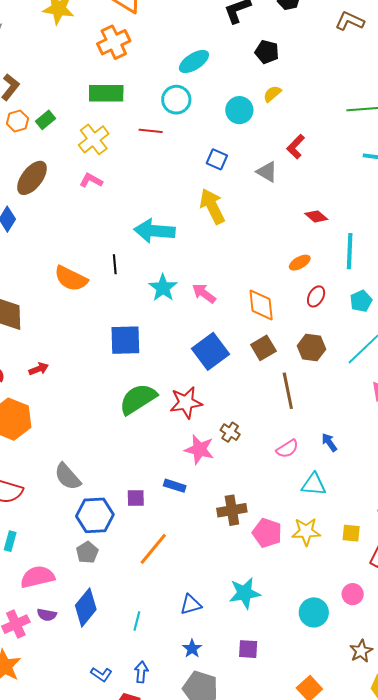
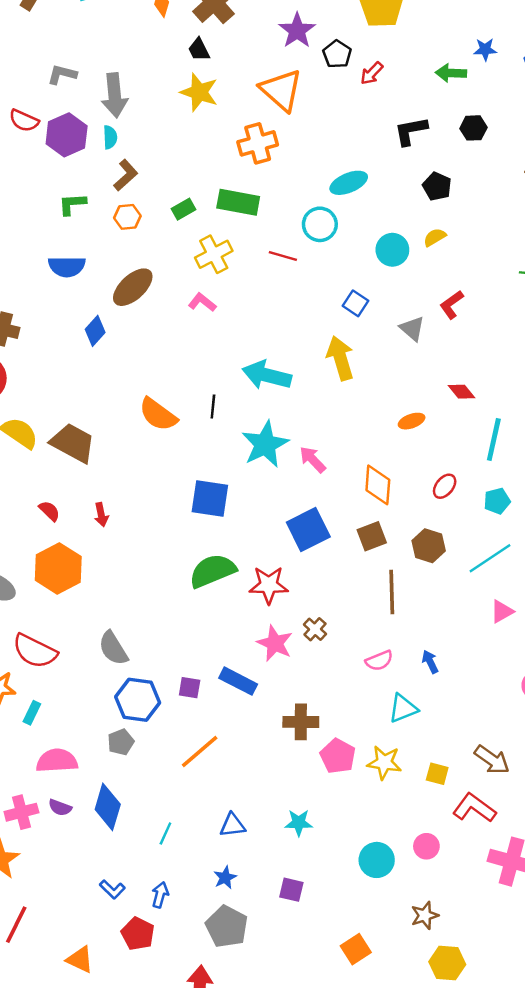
green rectangle: (45, 120) -> (183, 209), moved
orange ellipse: (300, 263) -> (412, 421), moved
cyan star: (163, 288) -> (265, 444), size x1.4
red arrow: (39, 369) -> (101, 515), turned 90
cyan triangle: (314, 484) -> (403, 708), turned -36
blue rectangle: (175, 486) -> (238, 681), size x1.4
cyan star: (245, 593) -> (299, 823), size x0.7
blue diamond: (86, 607) -> (108, 807), turned -33

